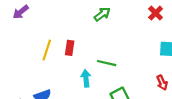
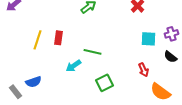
cyan arrow: (86, 78) -> (74, 66), turned -119

